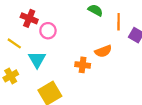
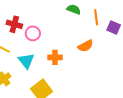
orange cross: (83, 65) -> (55, 57), moved

